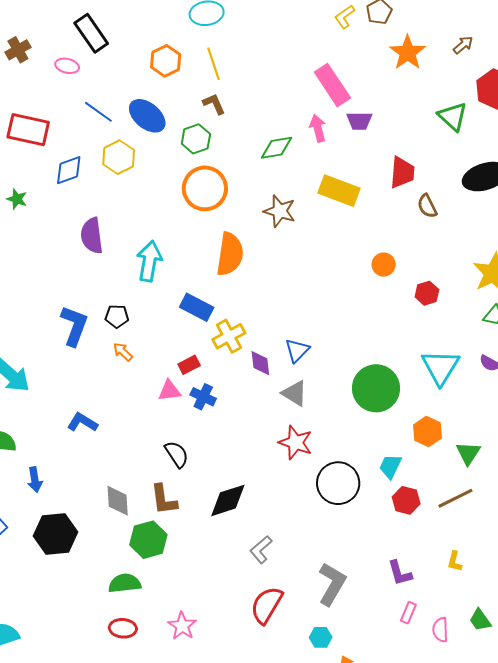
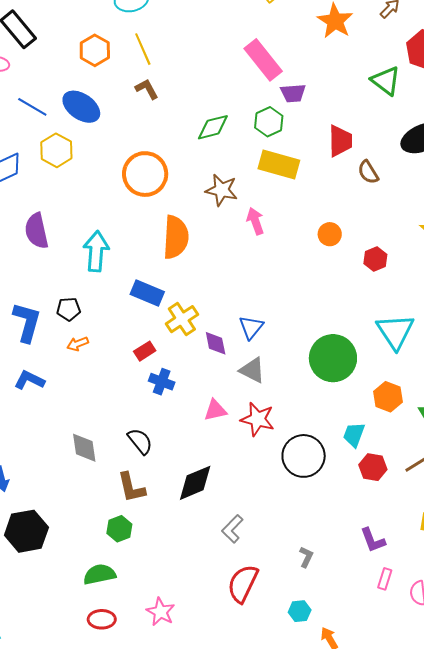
pink arrow: (318, 128) -> (255, 221), moved
green hexagon: (196, 139) -> (269, 122), moved
orange arrow: (123, 352) -> (78, 344), turned -60
pink triangle: (169, 391) -> (215, 410), moved
blue L-shape: (82, 422) -> (29, 380), moved
gray diamond: (118, 501) -> (84, 448), moved
green hexagon: (148, 540) -> (119, 529), size x0.7
gray L-shape: (332, 584) -> (306, 557), size x0.5

